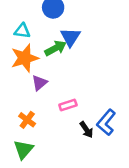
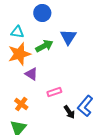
blue triangle: (70, 37) -> (68, 37), moved
purple triangle: (40, 83) -> (31, 74), turned -48

